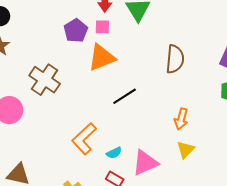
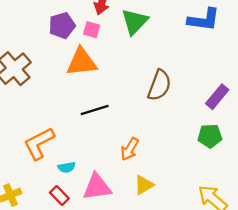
orange arrow: (181, 119) -> (130, 149), moved

